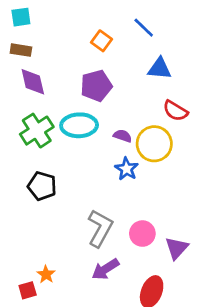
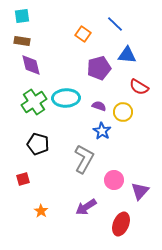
purple pentagon: (96, 86) -> (99, 68), moved
yellow circle: (154, 144) -> (123, 112), size x0.7
gray L-shape: (100, 228) -> (84, 159), moved
red square: (28, 290) -> (23, 179), moved

